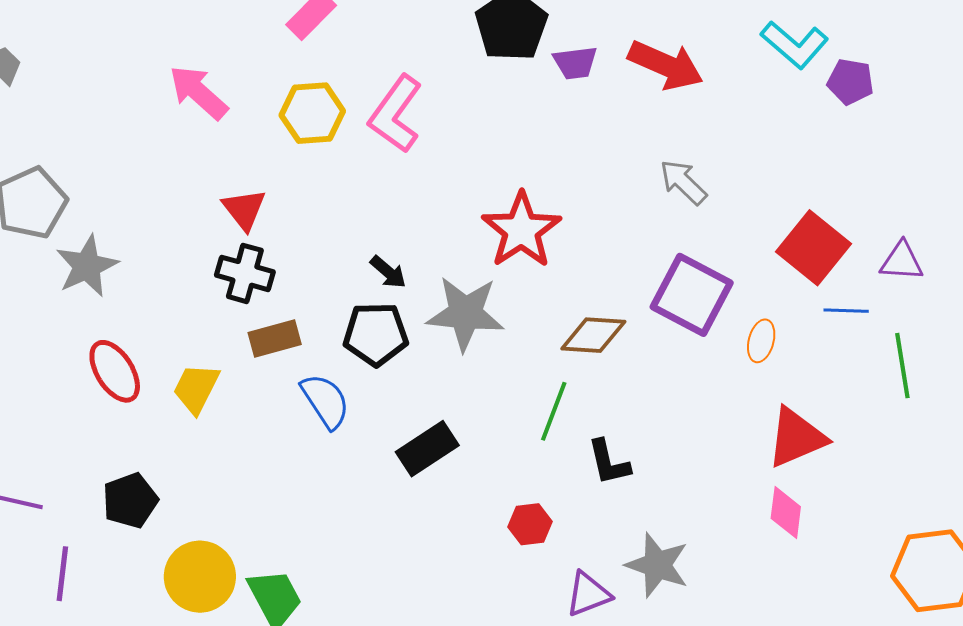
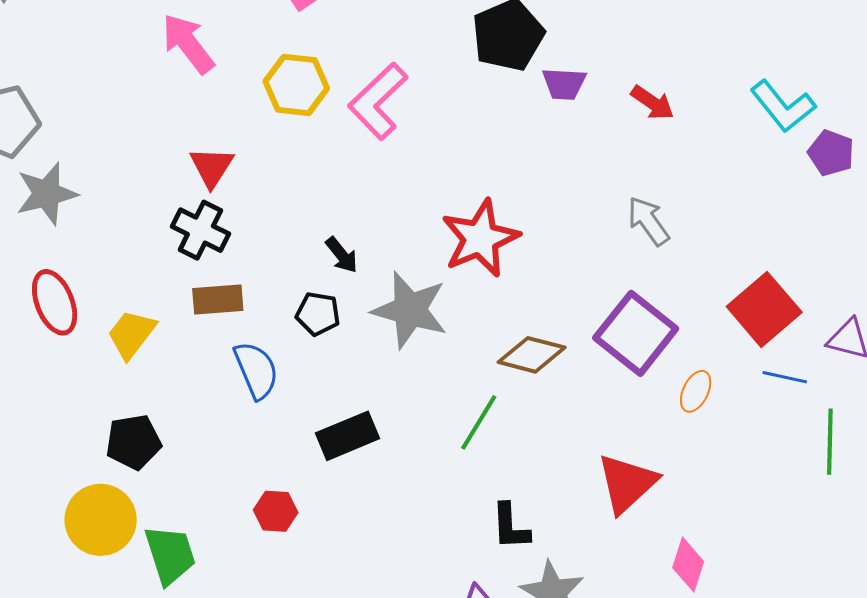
red arrow: (666, 65) -> (653, 103), size x0.6
black pentagon: (376, 334) -> (318, 314), size x0.7
red triangle: (796, 438) -> (627, 483), moved, turned -30
black L-shape: (609, 462) -> (510, 527), moved
black pentagon: (130, 500) -> (133, 442), moved
red hexagon: (530, 524) -> (276, 511), moved

